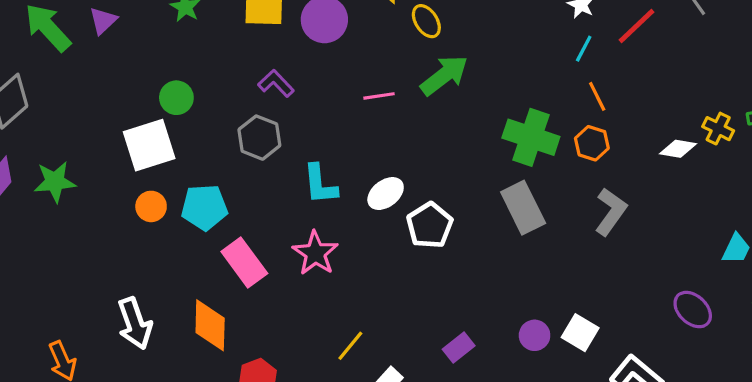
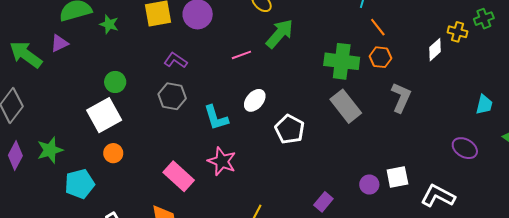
purple triangle: (103, 21) -> (59, 43), turned 30
white diamond: (678, 149) -> (435, 50), turned -40
white ellipse: (386, 194) -> (255, 100), moved
cyan pentagon: (204, 207) -> (80, 184), moved
white square: (580, 333) -> (397, 177), turned -30

